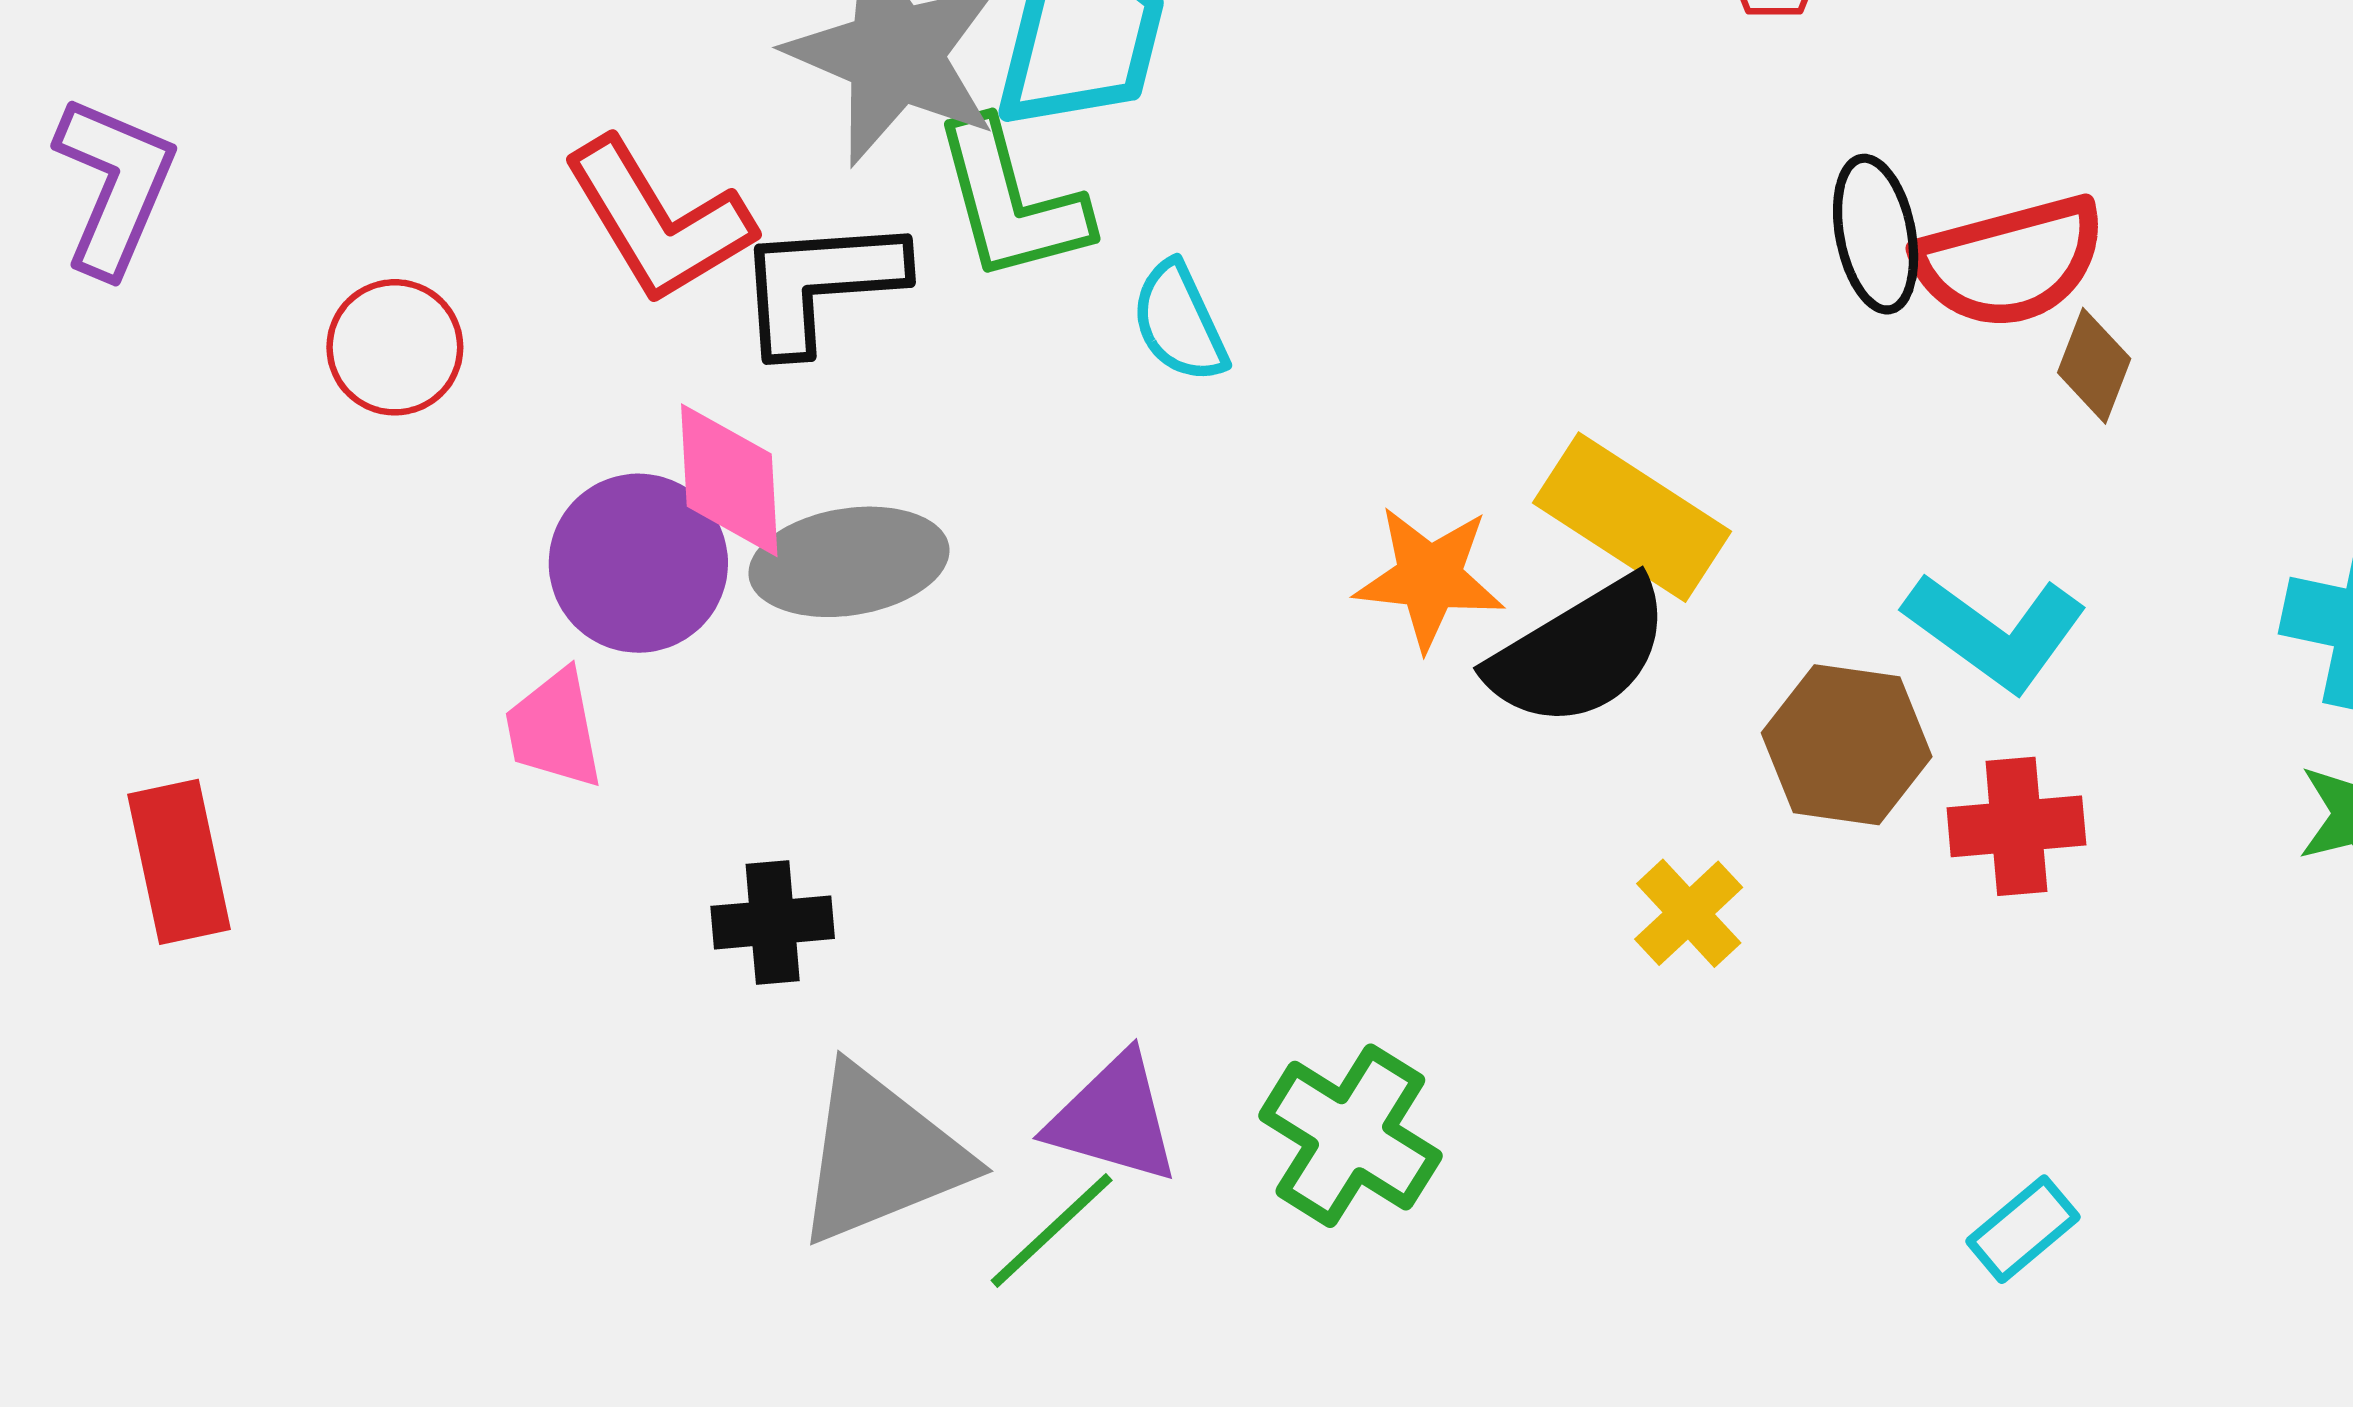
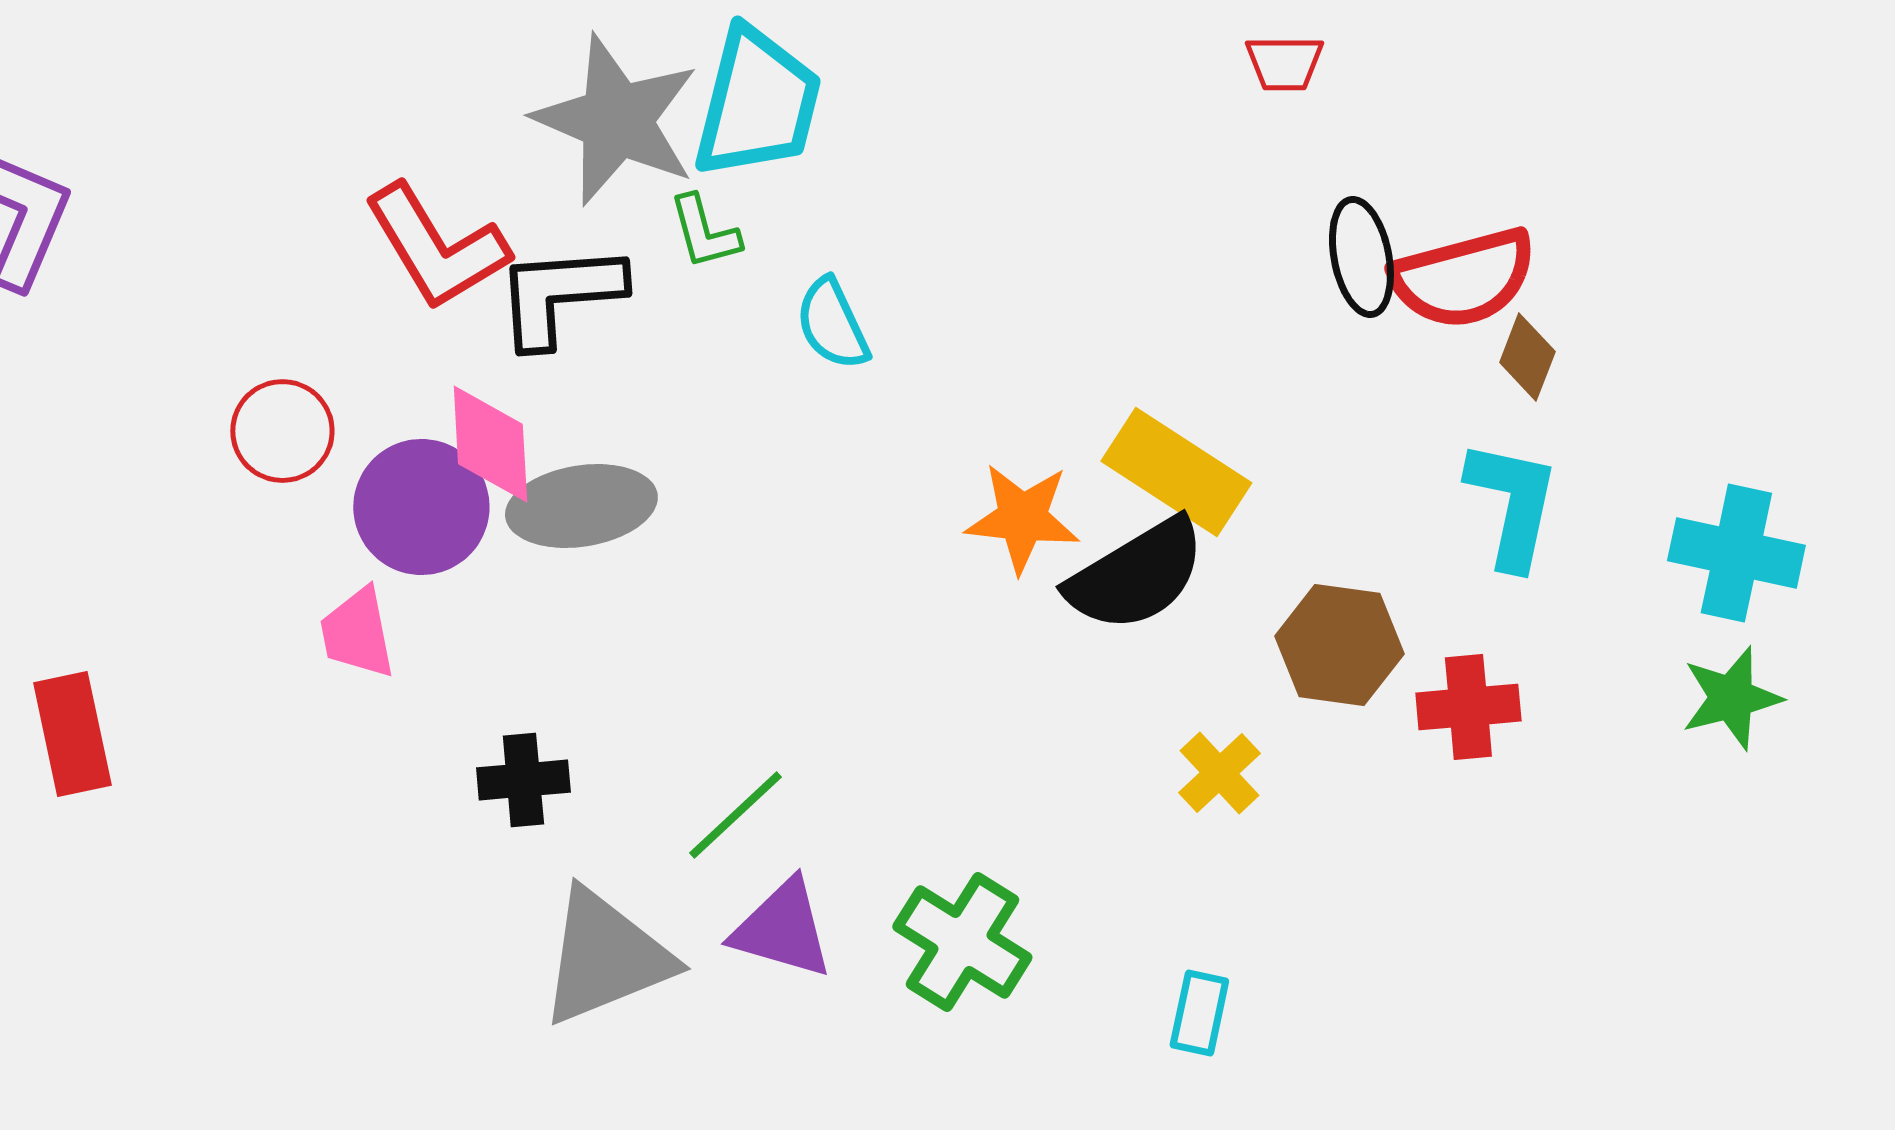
green L-shape: (1011, 201) -> (704, 232), size x0.6
red circle: (395, 347) -> (282, 431), moved
cyan L-shape: (1995, 632) -> (1512, 504), moved, turned -114
cyan rectangle: (2023, 1229) -> (1199, 1013), moved, turned -38
green line: (1052, 1230) -> (735, 815), moved

